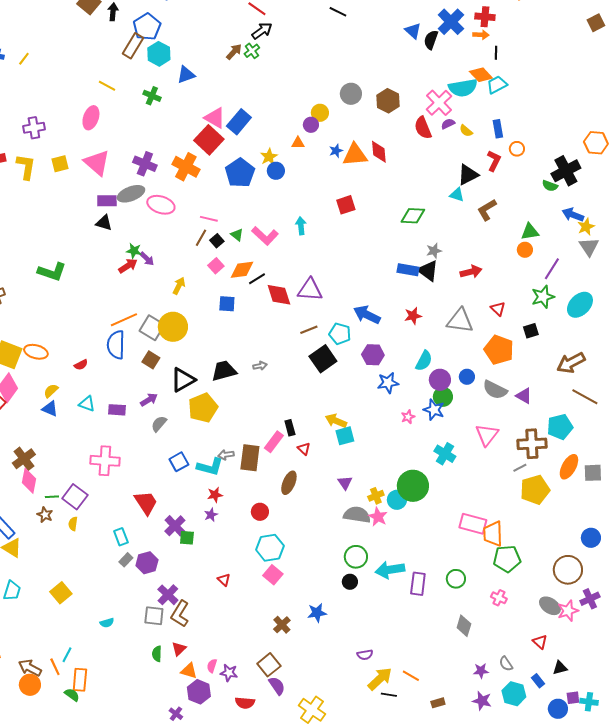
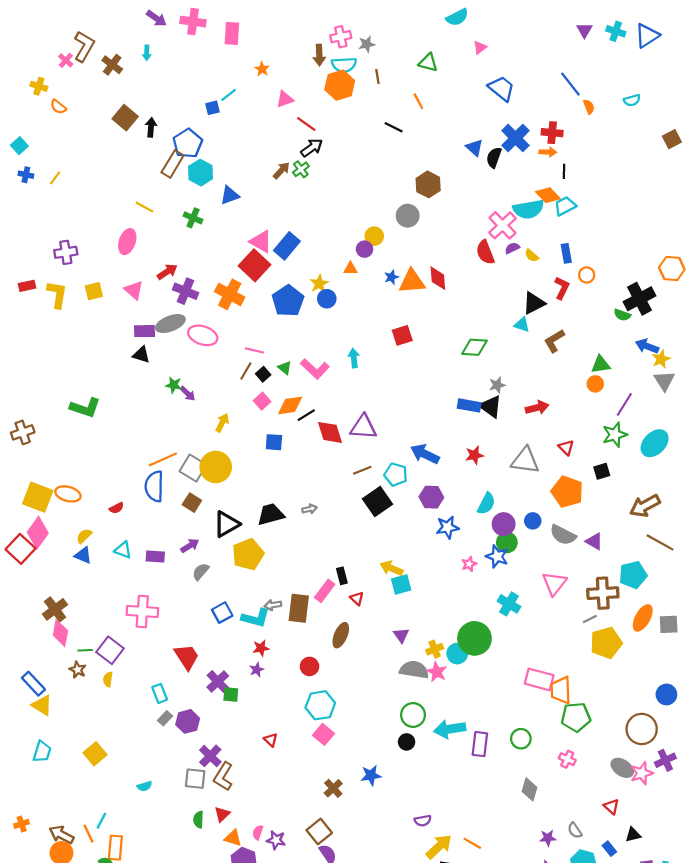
brown hexagon: (388, 101) -> (428, 184), moved
pink triangle: (97, 163) -> (134, 290), size x0.7
red arrow: (128, 266) -> (167, 272), moved

